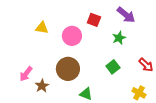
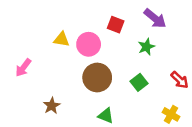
yellow triangle: (42, 28) -> (62, 39), moved
brown circle: (68, 69) -> (97, 77), moved
pink arrow: (26, 74) -> (23, 68), moved

